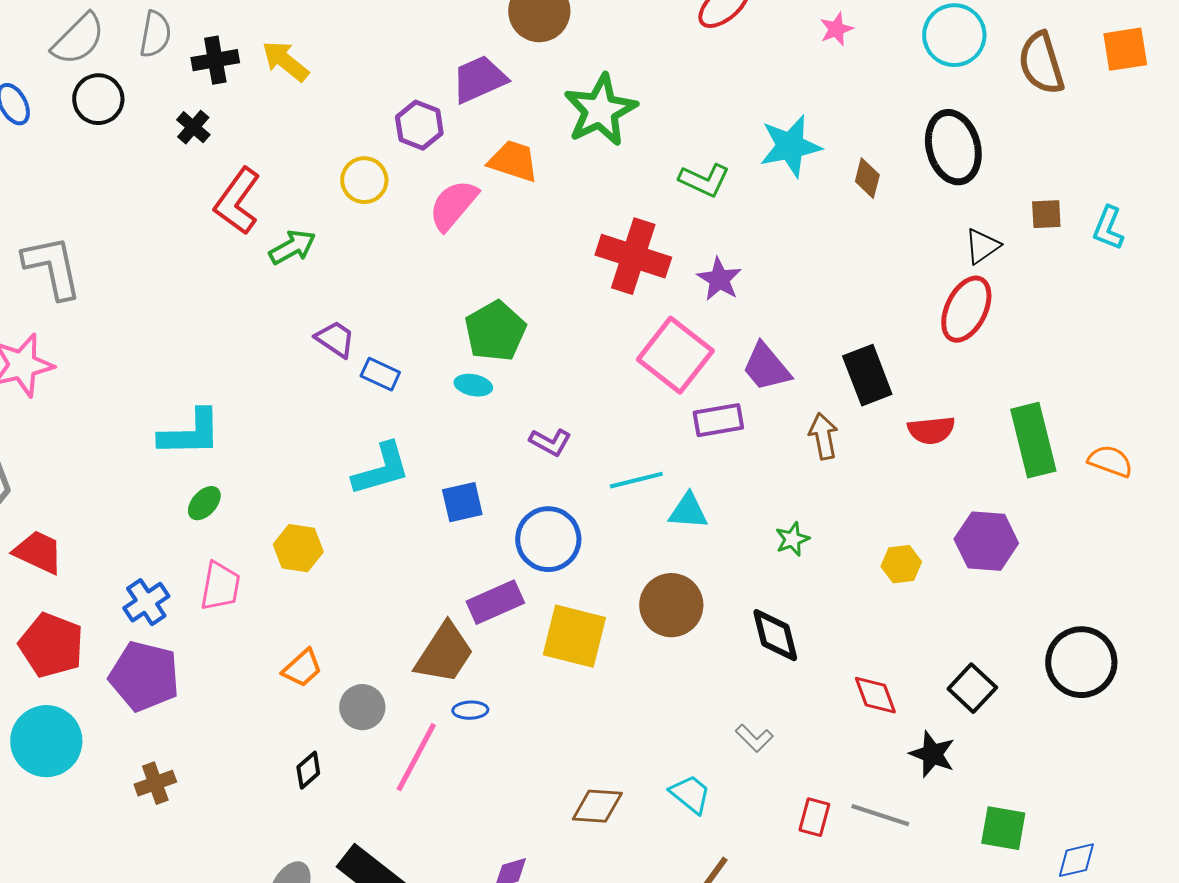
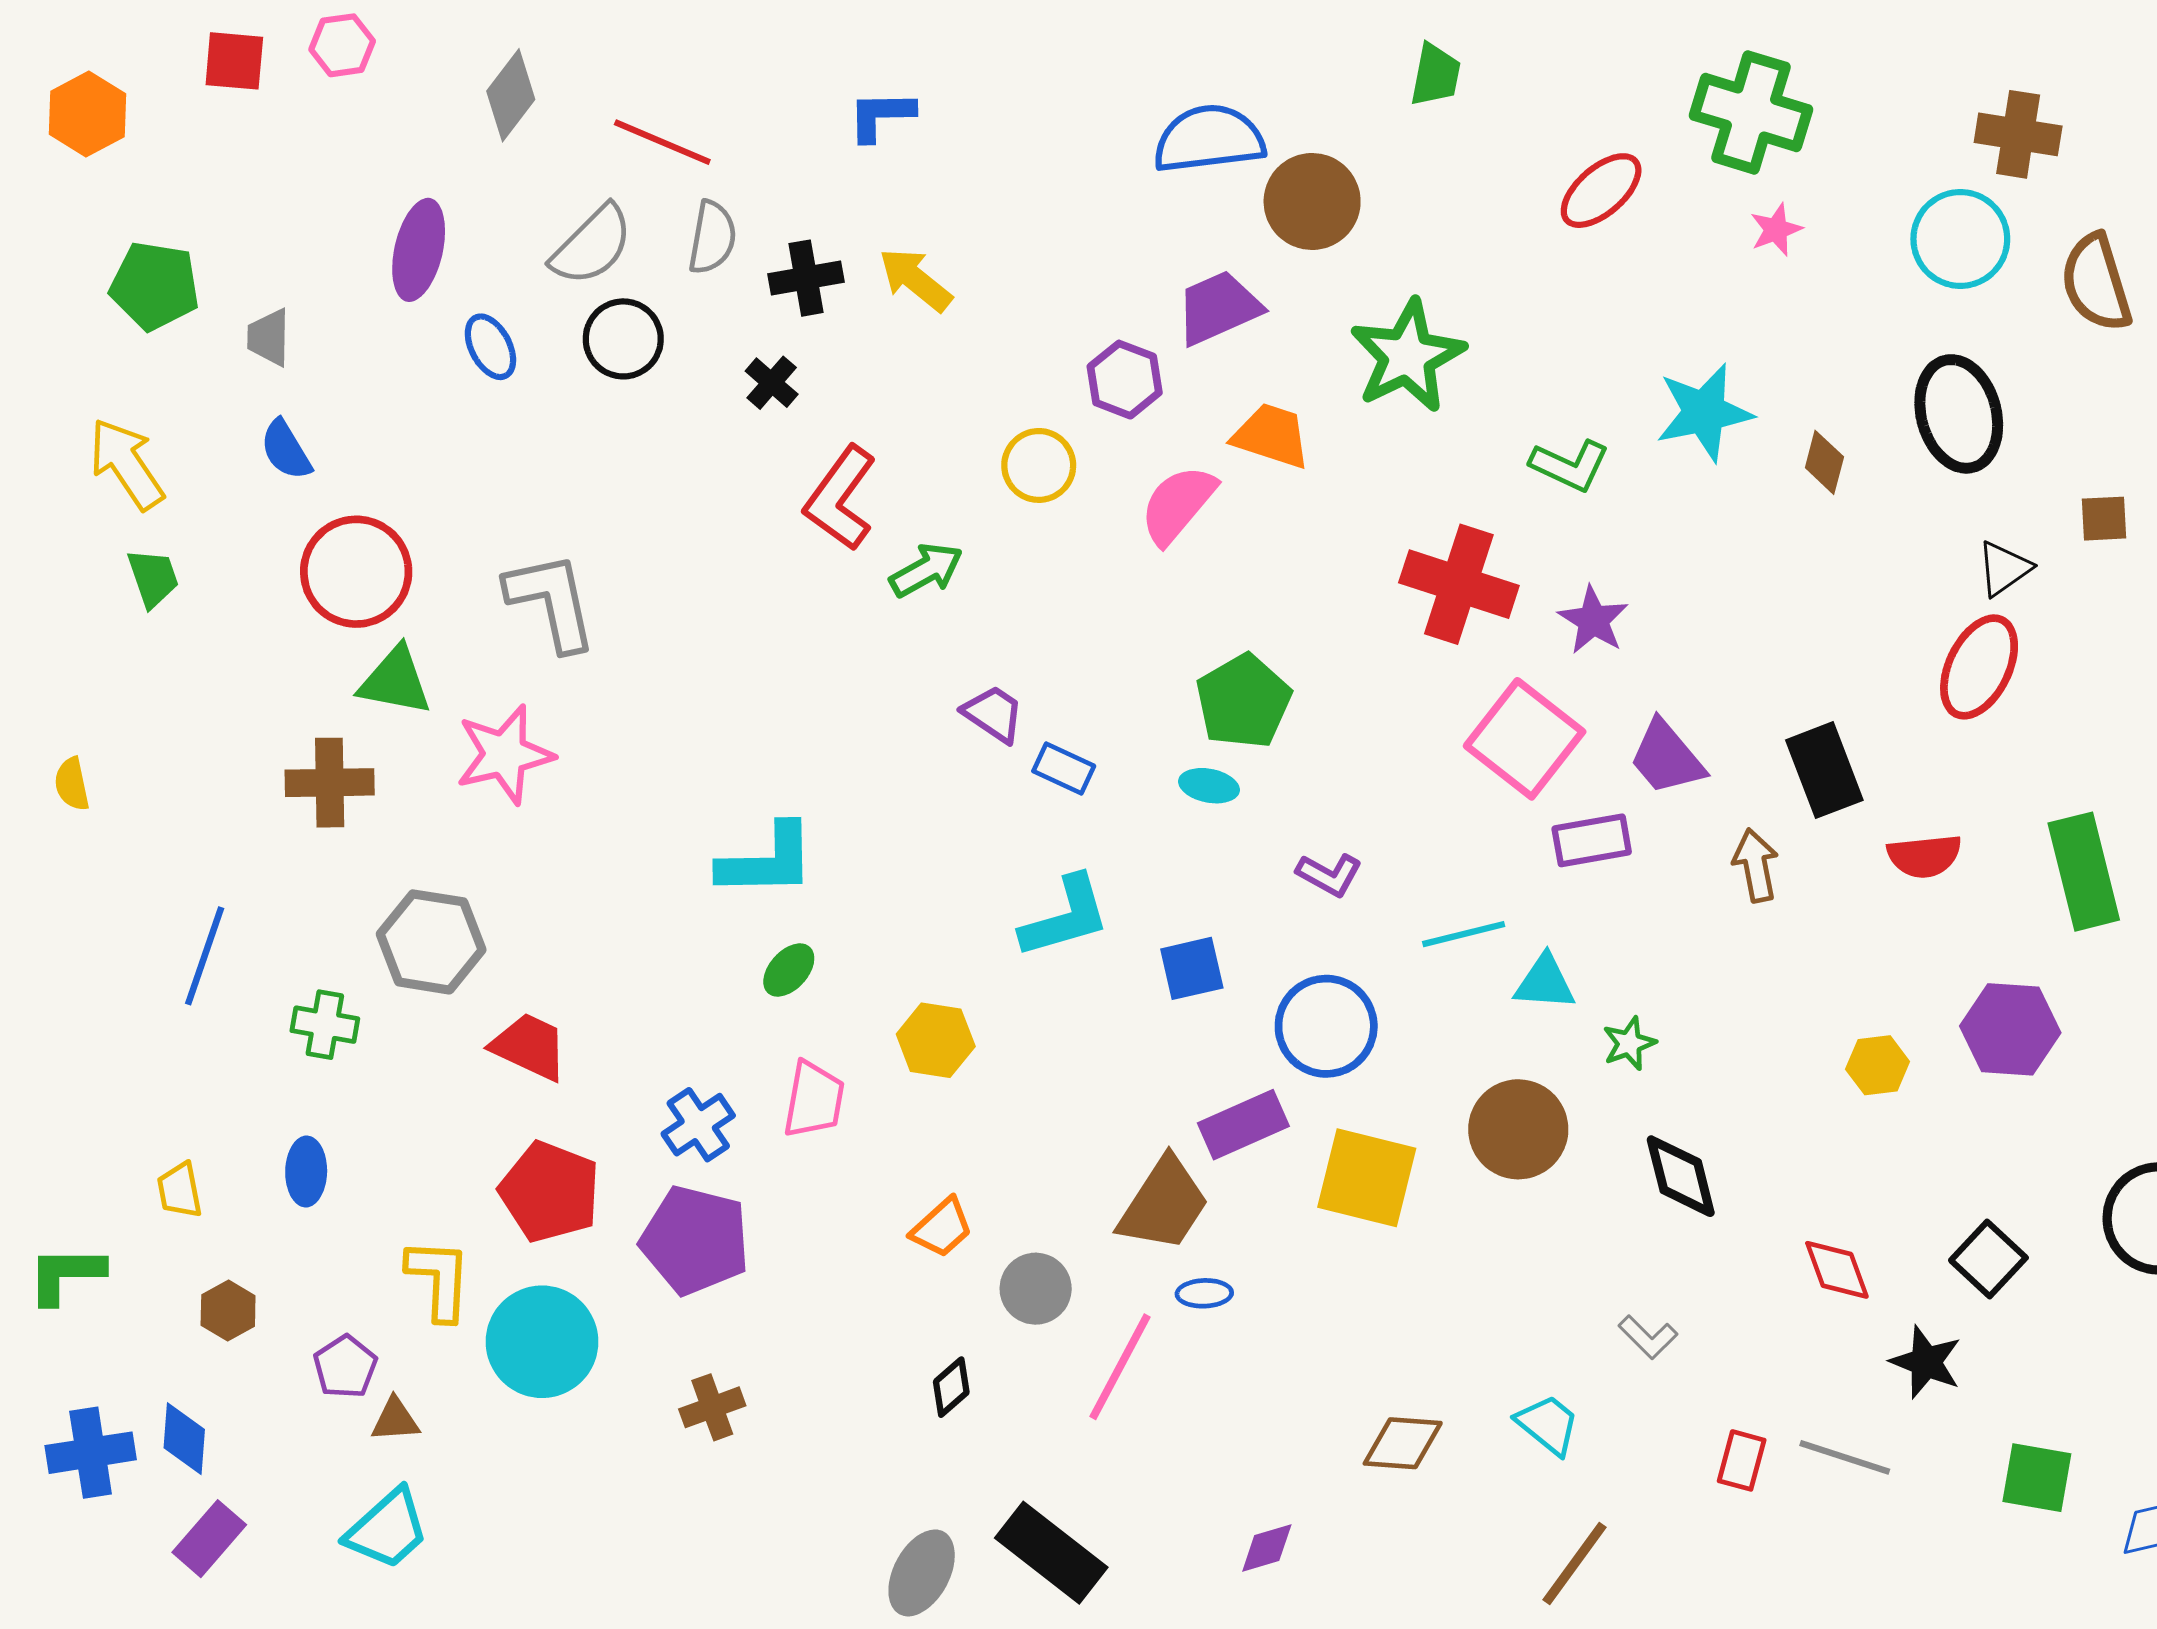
green star: (792, 539) -> (1629, 1043), moved

